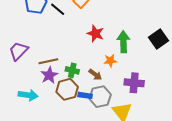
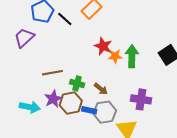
purple trapezoid: (18, 51) -> (24, 38), moved
orange star: (110, 61) -> (115, 56), moved
purple star: (49, 75) -> (53, 99), moved

